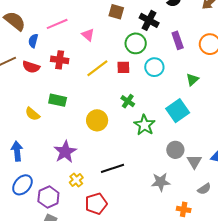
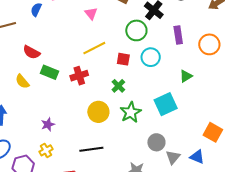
red cross: (60, 60) -> (79, 76), moved, turned -36
red semicircle: (31, 67) -> (31, 52), moved
red square: (123, 67) -> (123, 59), moved
yellow circle: (97, 120) -> (98, 112), moved
purple star: (65, 152) -> (48, 124), size x0.6
yellow cross: (76, 180) -> (46, 150), moved

